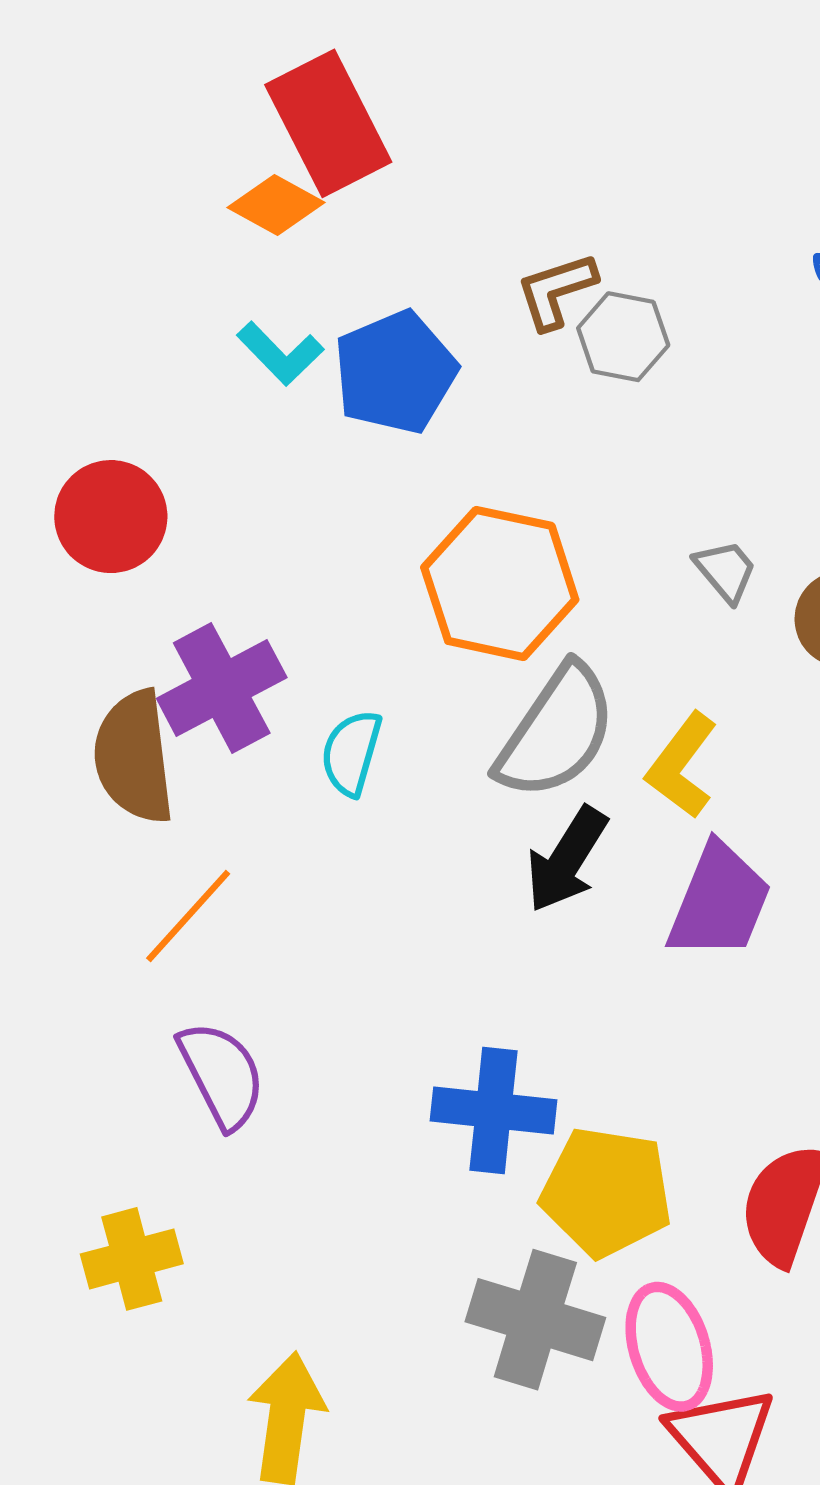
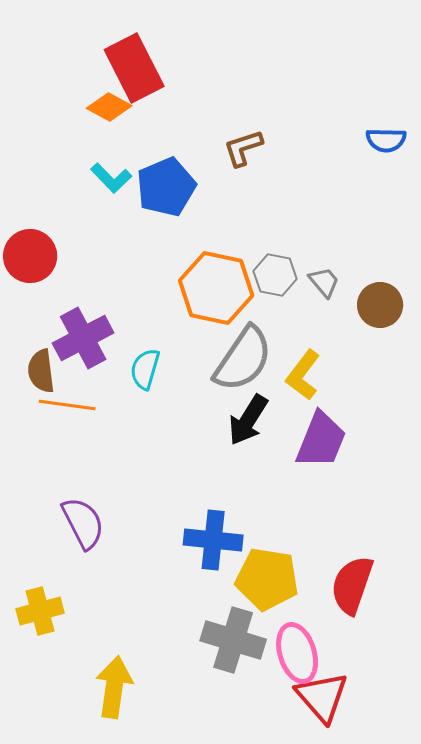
gray hexagon: (623, 337) -> (275, 275), moved
brown semicircle: (134, 757) -> (41, 371), size x0.7
orange line: (188, 916) -> (67, 405), moved, turned 56

